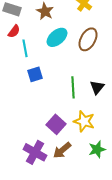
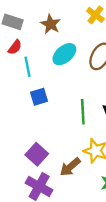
purple square: (56, 124) -> (37, 154), moved
brown arrow: (62, 150) -> (70, 167), moved

